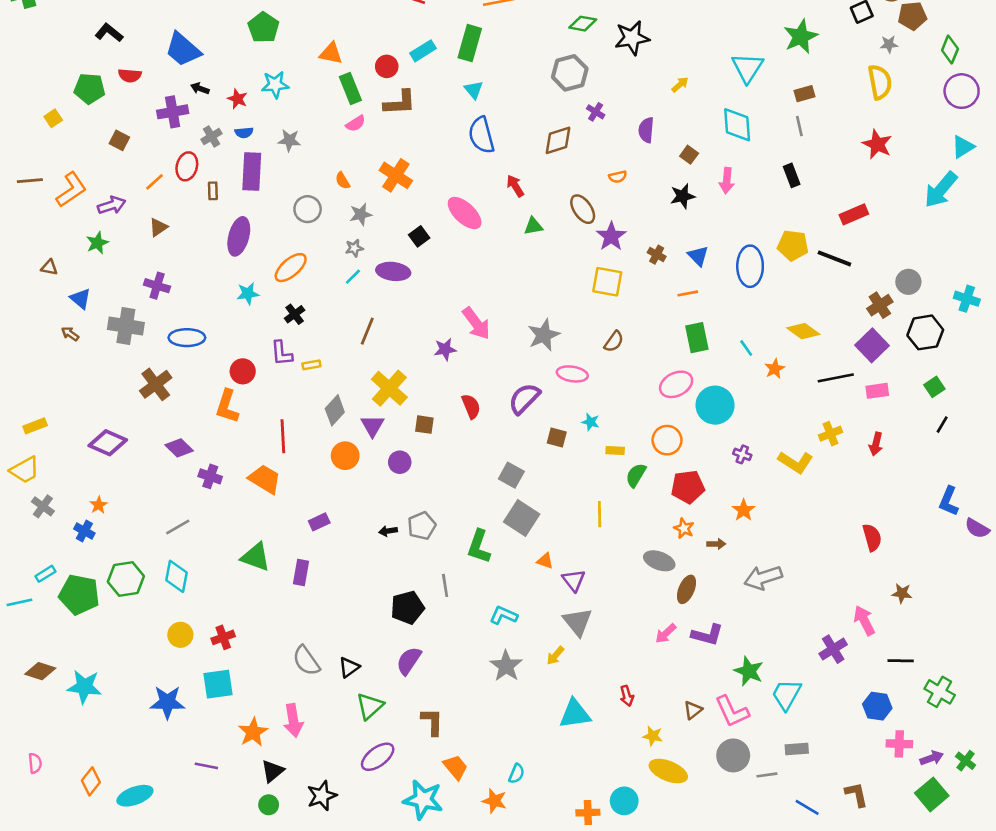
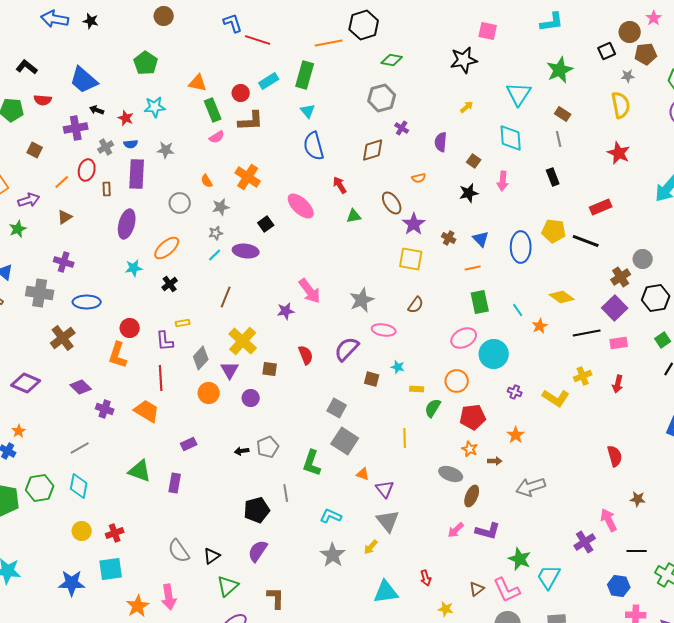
black star: (632, 38) -> (464, 60), moved
brown rectangle: (805, 94) -> (563, 114), turned 49
purple L-shape: (282, 353) -> (165, 341), moved

